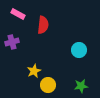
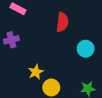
red semicircle: (43, 25) -> (62, 22), moved

